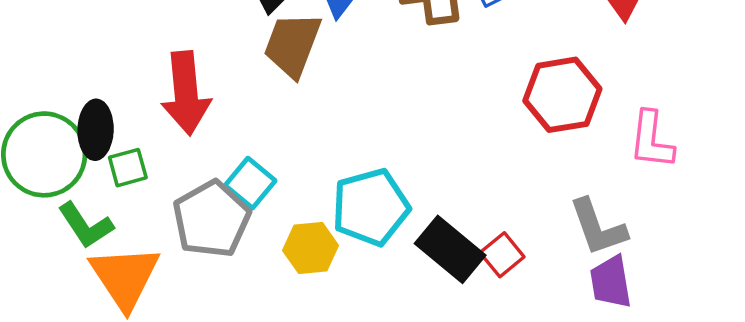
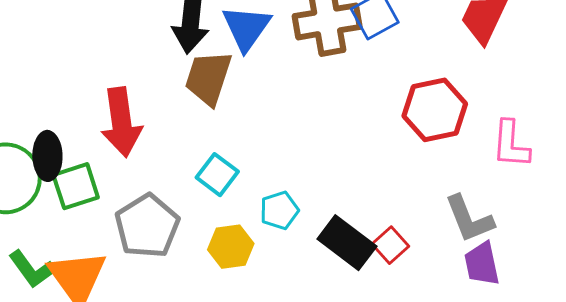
green square: (128, 168) -> (76, 186), size x1.4
cyan square: (250, 183) -> (217, 175), moved
cyan pentagon: (371, 207) -> (279, 210), size x0.6
green L-shape: (86, 225) -> (32, 269), moved

